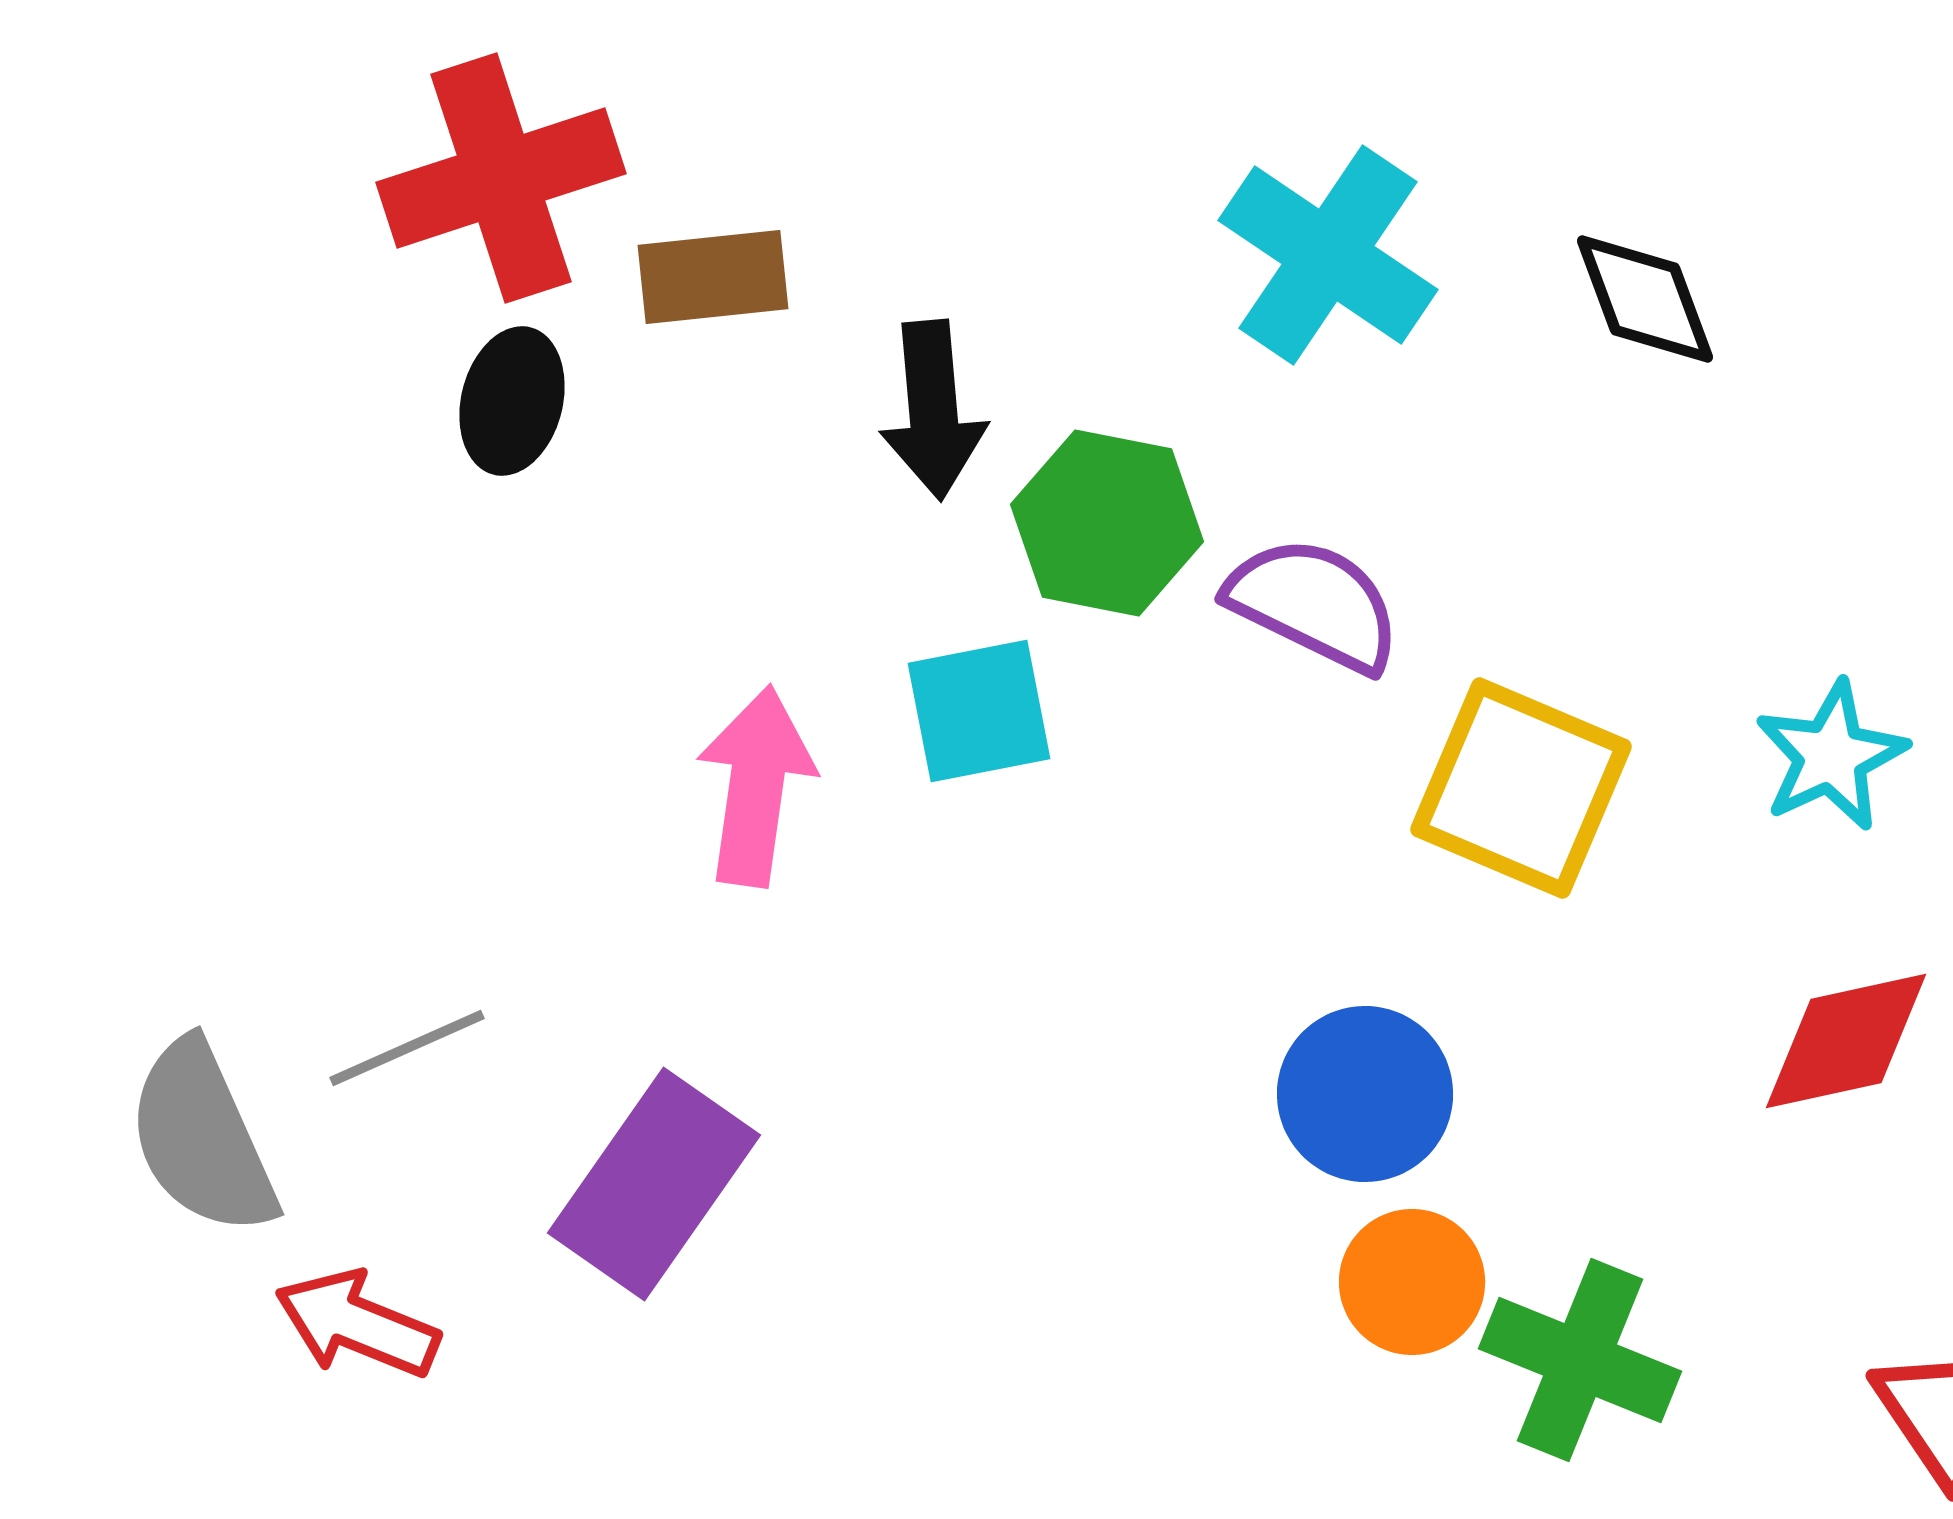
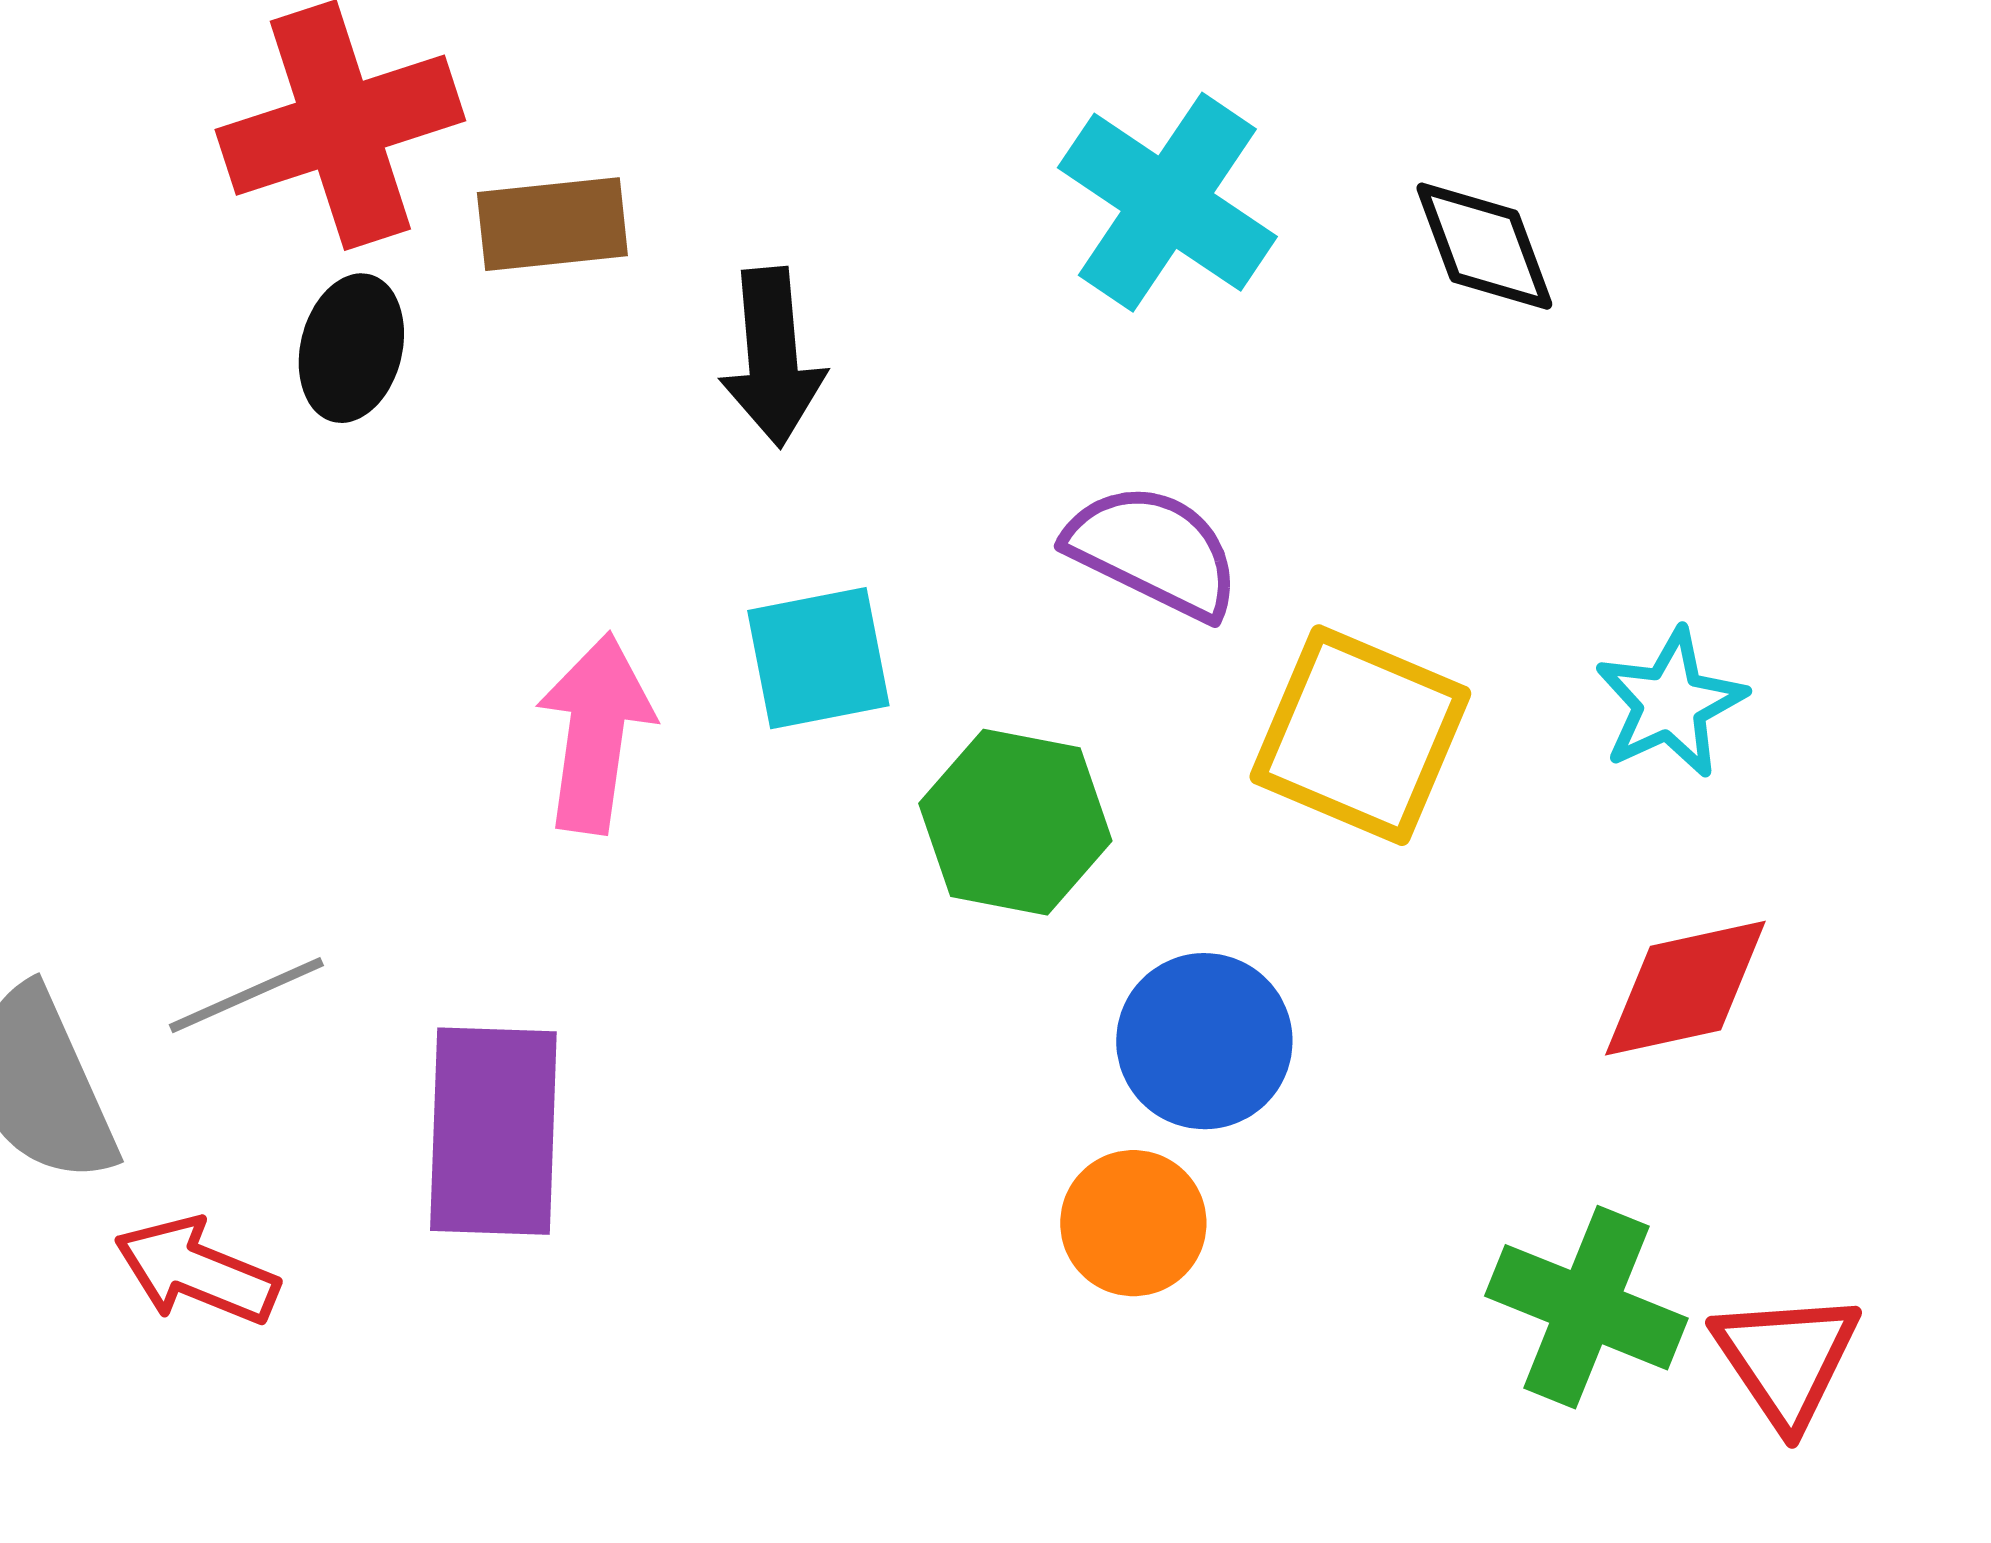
green hexagon: (1107, 523) -> (1015, 822), moved
purple rectangle: (654, 1184) -> (493, 1131), turned -33
orange circle: (1412, 1282) -> (1133, 1223), moved
green cross: (1580, 1360) -> (1586, 1307), moved

